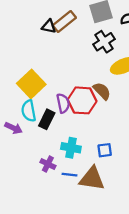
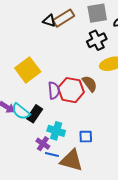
cyan semicircle: (29, 111) -> (21, 111), moved, turned -48
black rectangle: (47, 119) -> (35, 114), moved
purple cross: (48, 164) -> (43, 144), moved

